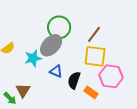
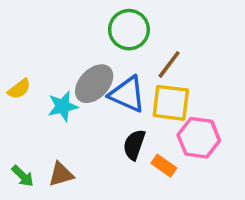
green circle: (59, 27) -> (129, 30), moved
blue triangle: (56, 71) -> (127, 94), moved, size x1.6
brown triangle: (23, 90) -> (61, 174), moved, turned 42

